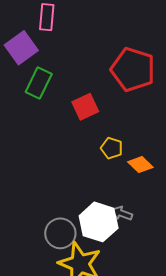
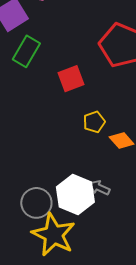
yellow pentagon: (112, 148) -> (94, 122), turned 30

